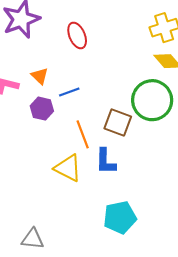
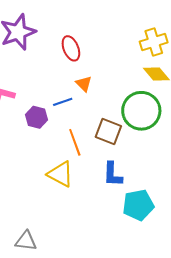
orange triangle: (40, 76) -> (84, 84), moved
blue L-shape: (106, 161) -> (113, 174), moved
cyan pentagon: (120, 217) -> (138, 205), moved

